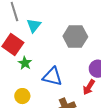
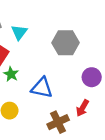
red arrow: (89, 87) -> (82, 108), moved

